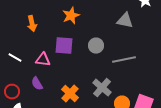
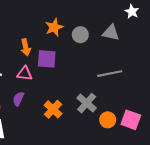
orange arrow: (32, 24) -> (26, 47), moved
gray circle: (96, 46) -> (80, 35), moved
purple semicircle: (37, 84) -> (18, 99), turned 56

